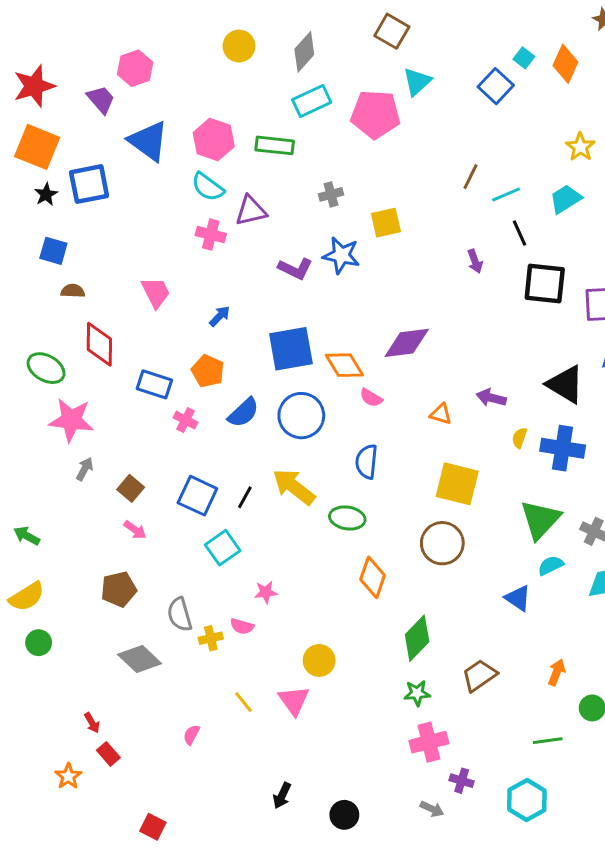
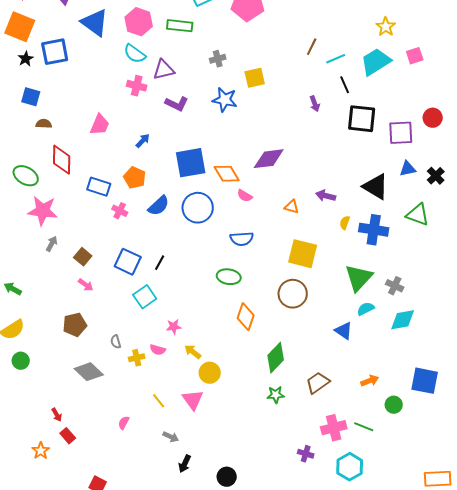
cyan trapezoid: (565, 199) -> (376, 62), size x1.4
purple L-shape: (295, 269) -> (177, 104), moved
pink trapezoid: (156, 292) -> (100, 125), turned 50
blue semicircle: (367, 462) -> (242, 239), turned -100
yellow arrow: (294, 487) -> (193, 352), moved, size x0.6
gray semicircle: (180, 614) -> (116, 342), size x0.6
orange arrow: (557, 672) -> (370, 381), turned 48
green line: (548, 741) -> (364, 427), turned 30
pink cross: (429, 742) -> (334, 428), moved
gray arrow: (432, 809) -> (171, 437), moved

